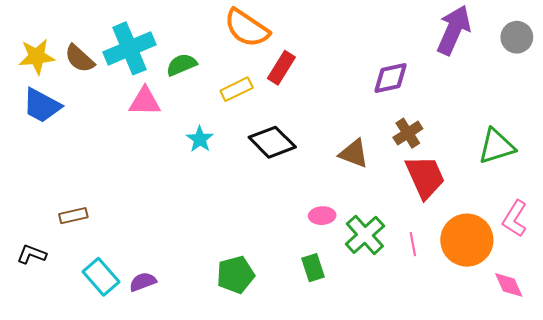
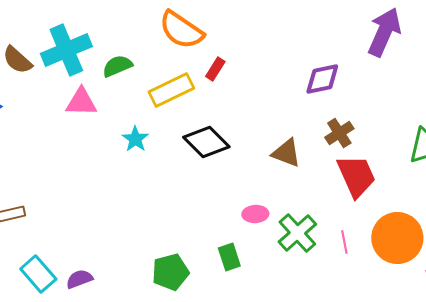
red rectangle: (281, 68) -> (215, 69), size x0.7
yellow rectangle: (237, 89) -> (171, 90), size x1.4
green rectangle: (313, 268) -> (229, 257), moved

